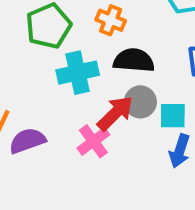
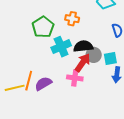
black semicircle: (134, 60) -> (83, 46), moved
pink cross: (93, 141) -> (75, 78), turned -35

